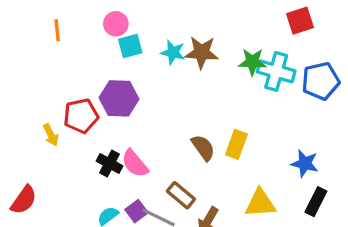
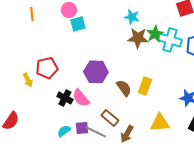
cyan star: (173, 52) -> (132, 17), moved
brown star: (202, 52) -> (138, 38), moved
green star: (252, 62) -> (155, 34), turned -30
purple hexagon: (119, 98) -> (96, 72), moved
purple square: (136, 211) -> (82, 128), turned 32

